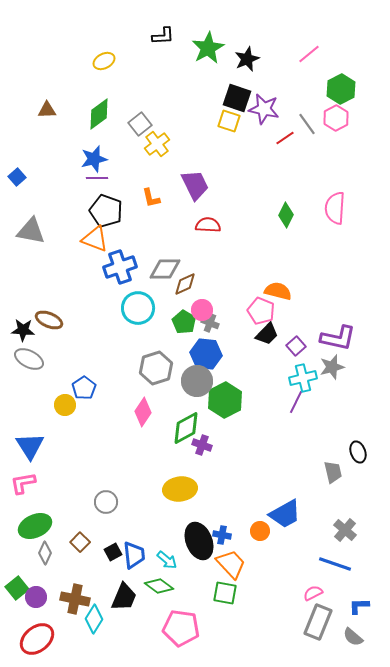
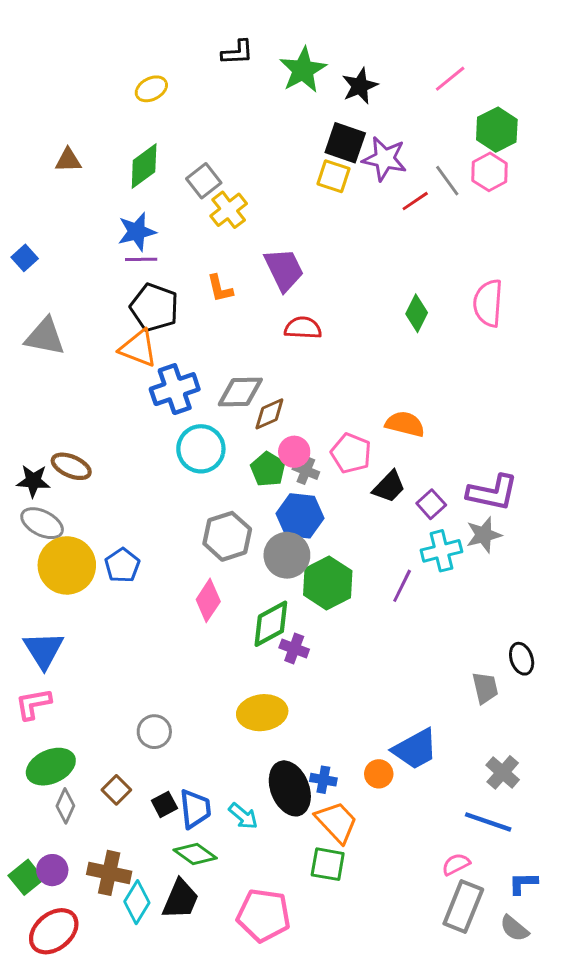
pink pentagon: (261, 311) -> (351, 453), moved
purple line: (296, 402) -> (402, 586), moved
yellow circle: (65, 405) -> (67, 565), moved, size x1.8
green diamond: (159, 586) -> (195, 854), moved
green square: (17, 588) -> (26, 877), moved
black trapezoid: (124, 597) -> (181, 899), moved

